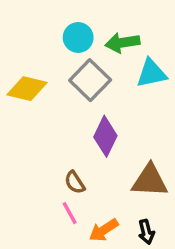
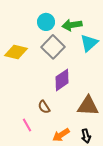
cyan triangle: (151, 73) -> (89, 43), turned -30
purple diamond: (105, 136) -> (62, 80), turned 30
pink line: (70, 213) -> (27, 125), moved

